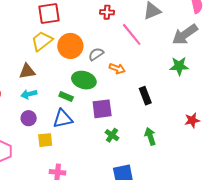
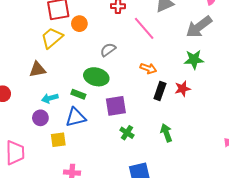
orange circle: (70, 46) -> (79, 24), moved, size x0.6
orange arrow: (117, 69) -> (148, 68), moved
cyan arrow: (29, 94) -> (50, 98), moved
black rectangle: (145, 96) -> (160, 91), turned 42
red star: (192, 120) -> (183, 89), moved

